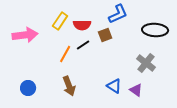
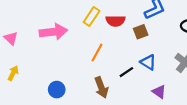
black line: (83, 45) -> (126, 72), moved
blue triangle: (114, 86) -> (148, 62), moved
purple triangle: (136, 90) -> (159, 92), moved

